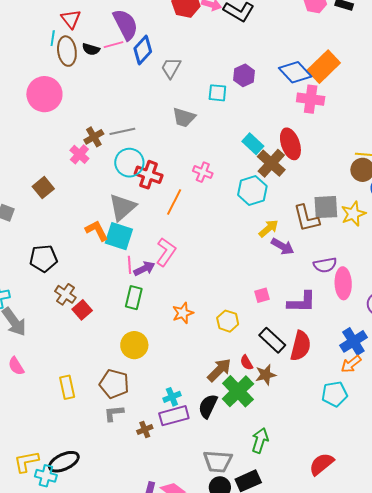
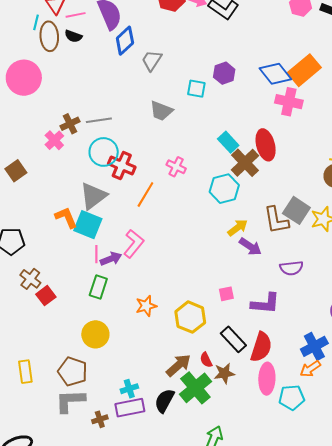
pink line: (114, 45) -> (76, 15), moved
gray square: (326, 207) -> (296, 210), turned 32
pink ellipse: (343, 283) -> (267, 379), moved
yellow hexagon: (228, 321) -> (190, 317), size x1.4
gray L-shape: (114, 413) -> (70, 401), size x1.5

